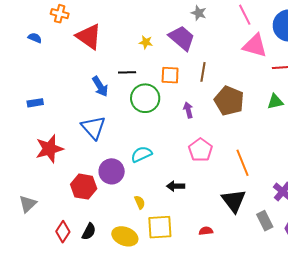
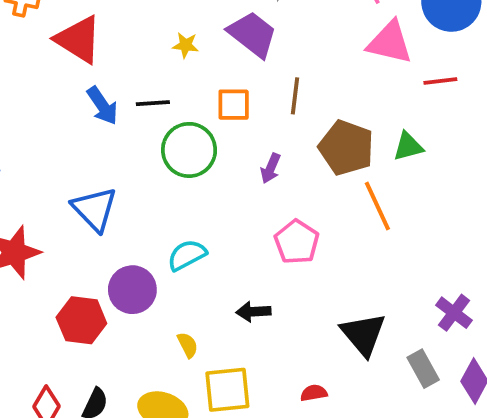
blue arrow: (100, 86) -> (102, 106), moved
green triangle: (275, 102) -> (408, 146), moved
purple arrow: (188, 110) -> (271, 168), turned -140
orange line: (242, 163) -> (377, 206), moved

